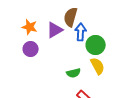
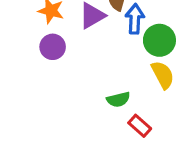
green semicircle: (74, 73) -> (118, 99), moved

